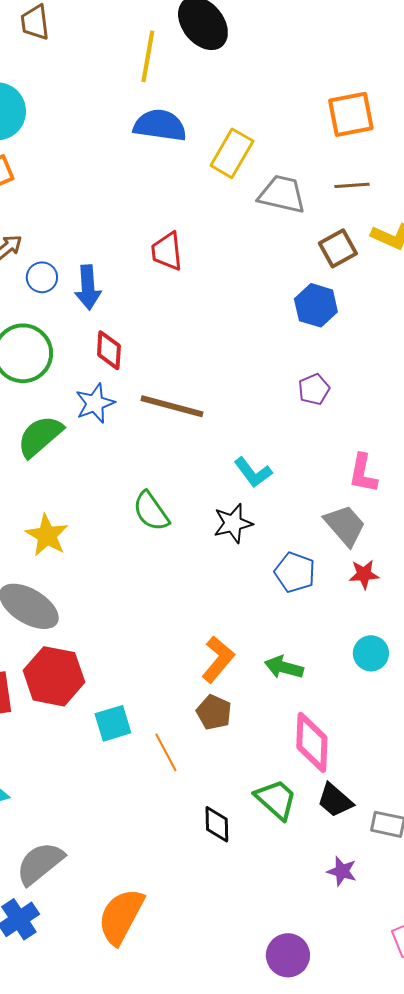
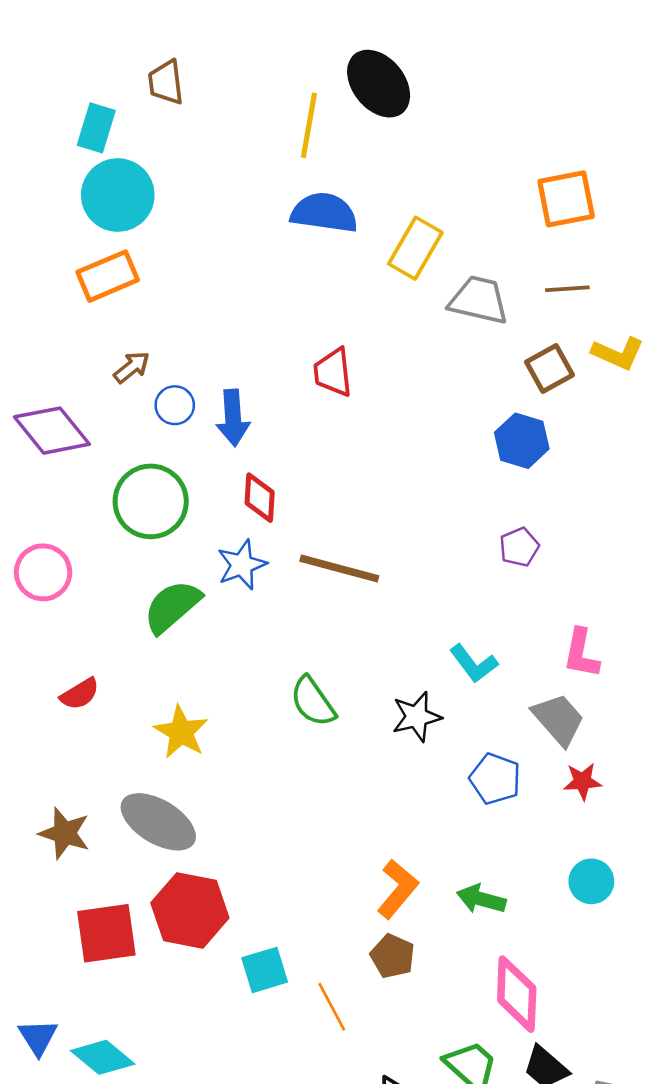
cyan L-shape: (253, 472) -> (474, 664), moved

